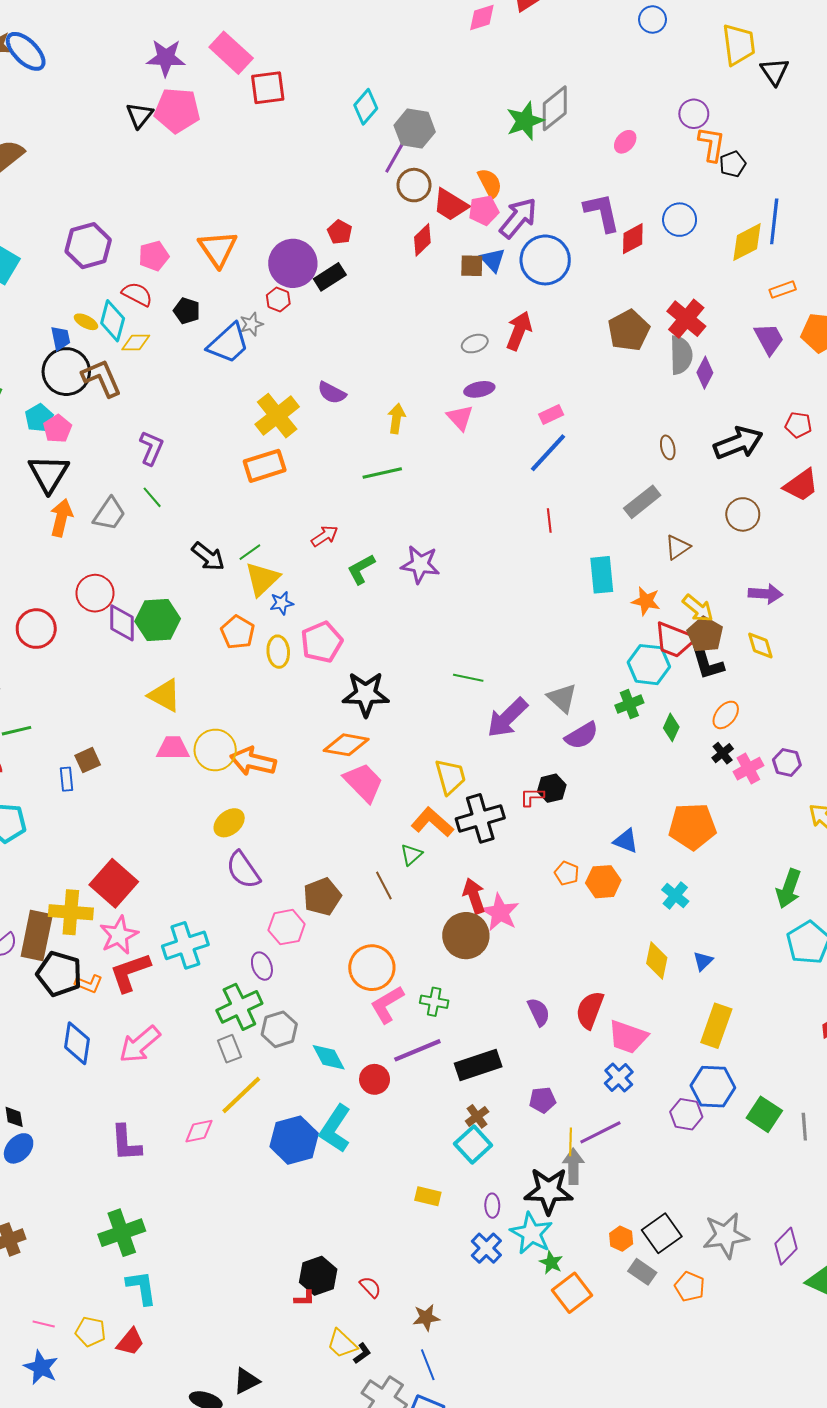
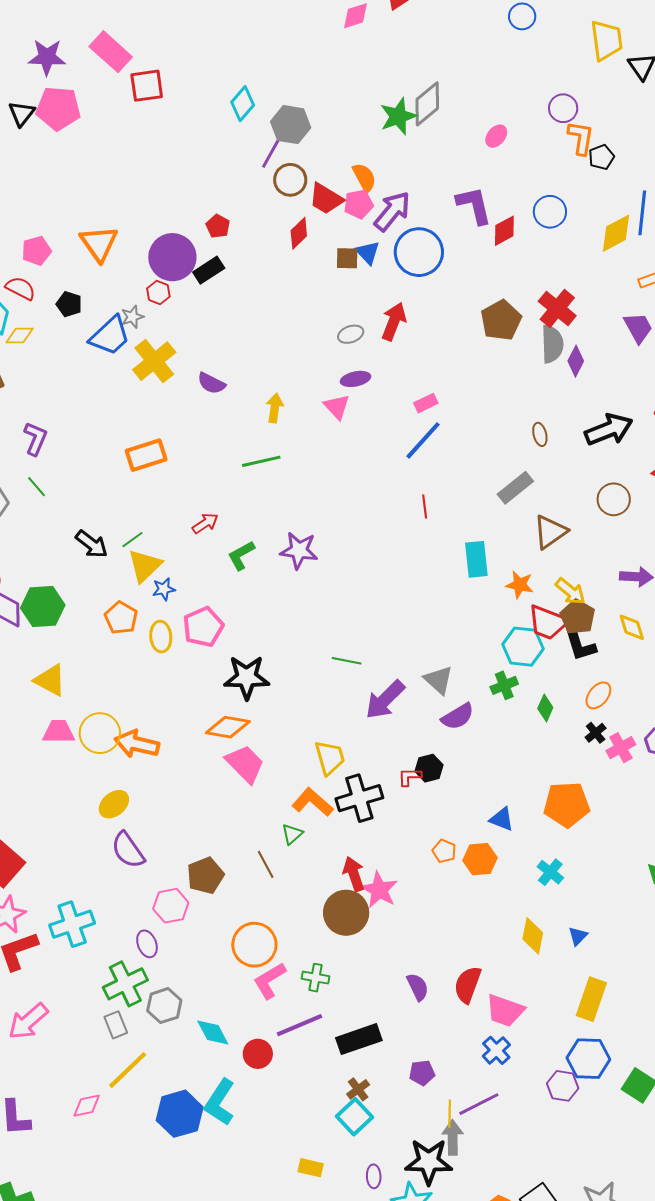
yellow cross: (277, 416) -> (154, 361), moved
brown triangle: (678, 547) -> (550, 532), size x1.4

